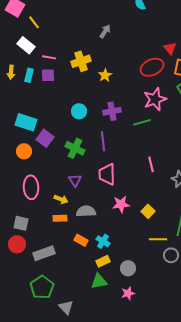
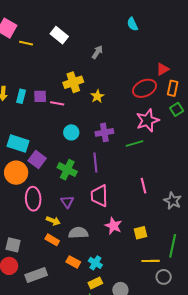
yellow line: (34, 22) -> (26, 43), turned -40
white rectangle: (26, 45) -> (59, 35), moved
red triangle: (170, 48) -> (163, 69), turned 40
pink line: (49, 57) -> (57, 103), moved
orange circle: (24, 151) -> (16, 173), size x1.5
pink ellipse: (31, 187) -> (33, 199), moved
pink star: (121, 204) -> (113, 226), turned 30
yellow square: (148, 211) -> (141, 233), turned 32
orange rectangle: (60, 218) -> (52, 240), turned 32

